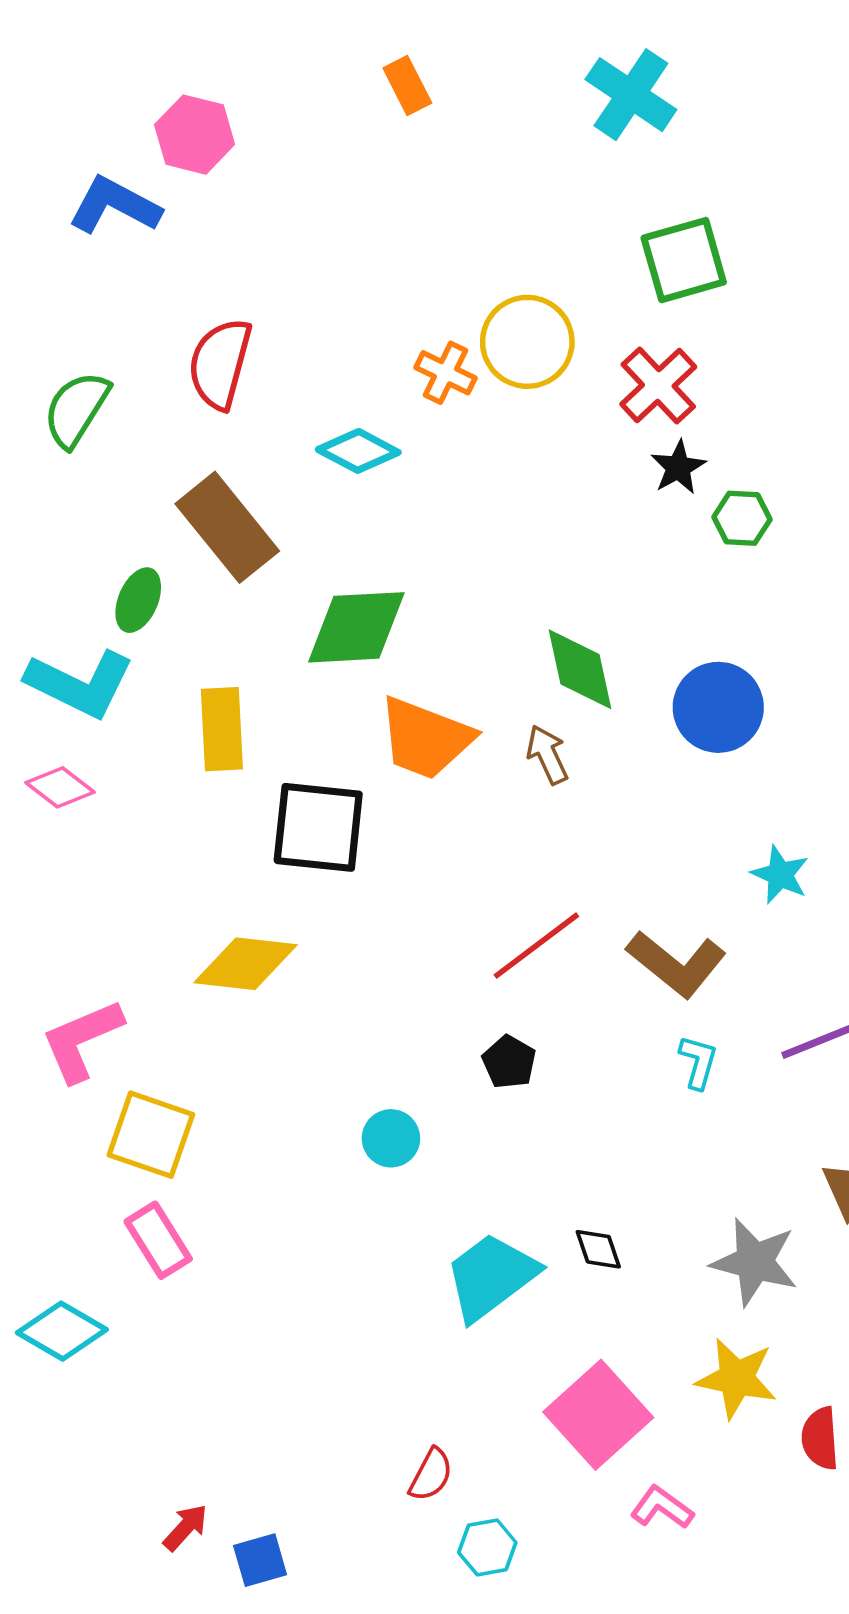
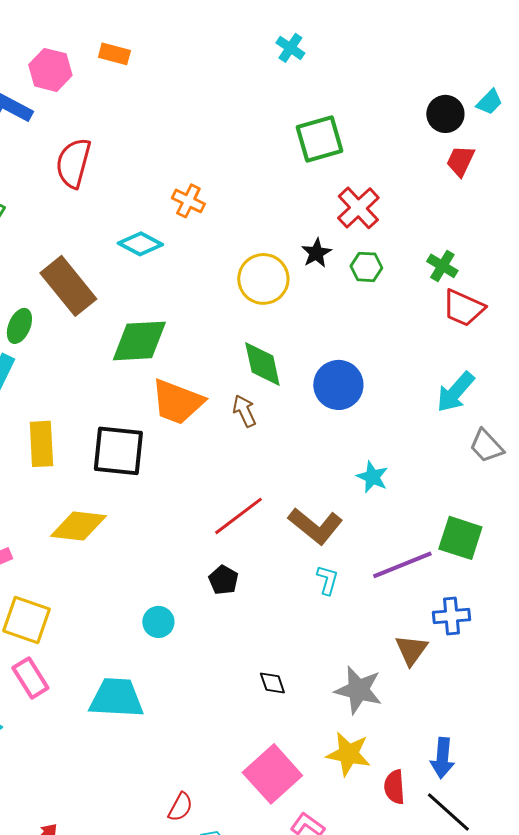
orange rectangle: (407, 85) -> (114, 54), moved, turned -48
cyan cross: (631, 95) -> (290, 48), size x0.6
yellow circle: (527, 342) -> (263, 279), moved
red semicircle: (220, 364) -> (73, 163), moved
red cross: (658, 385) -> (358, 208), moved
green hexagon: (742, 518) -> (366, 267), moved
yellow rectangle: (222, 729) -> (41, 444), moved
cyan trapezoid: (491, 1277) -> (116, 698), moved, turned 40

